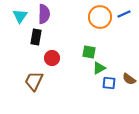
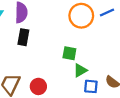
black rectangle: (36, 37) -> (23, 37), moved
red circle: (52, 58) -> (38, 86), moved

